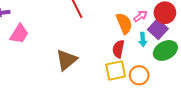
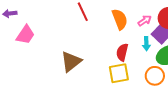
orange semicircle: (124, 23) -> (120, 19), moved
orange circle: (139, 75) -> (155, 76), moved

